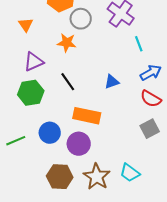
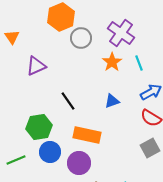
orange triangle: (26, 25) -> (12, 37), moved
orange star: (67, 43) -> (112, 62), moved, turned 30
purple triangle: (34, 62) -> (36, 66), moved
green hexagon: (31, 93) -> (39, 127), moved

